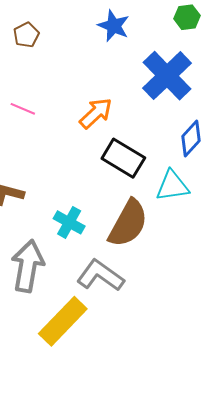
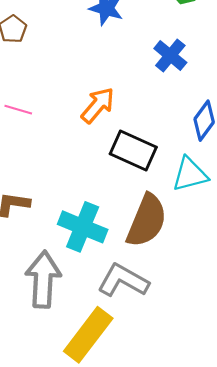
blue cross: (167, 76) -> (170, 56), size x0.6
cyan cross: (69, 222) -> (83, 227), size x1.4

